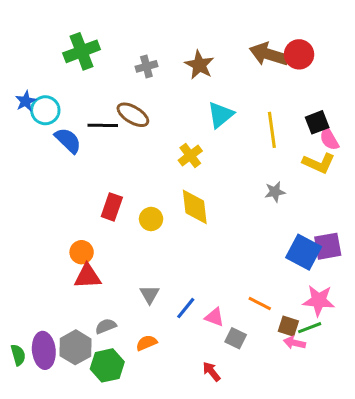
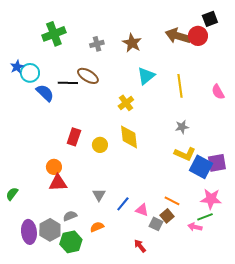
black square: (317, 122) -> (210, 19), moved
yellow L-shape: (319, 163) -> (185, 154), moved
brown square: (288, 326) -> (167, 216), moved, turned 32
green semicircle: (18, 355) -> (12, 194), moved, turned -128

